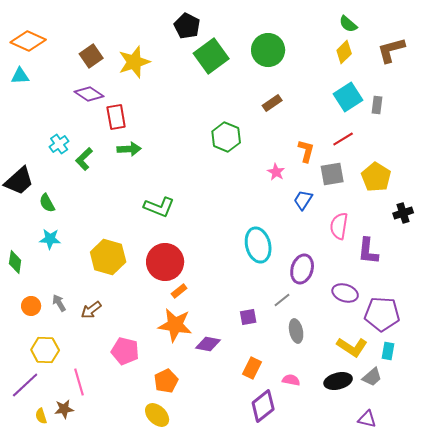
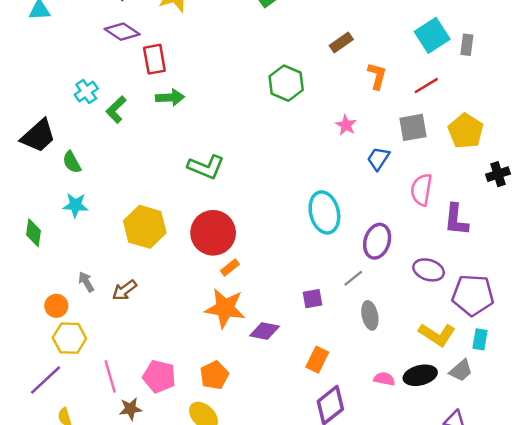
orange L-shape: (306, 151) -> (377, 76), moved
orange circle: (31, 306) -> (56, 306), moved
pink pentagon: (125, 351) -> (159, 376), moved
pink semicircle: (291, 380) -> (384, 379), moved
brown star: (64, 409) -> (130, 409), moved

